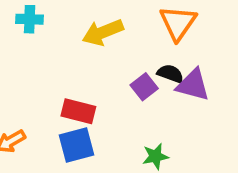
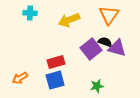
purple square: (144, 87) -> (91, 49), size x1.5
red rectangle: (78, 111) -> (56, 62), turned -30

